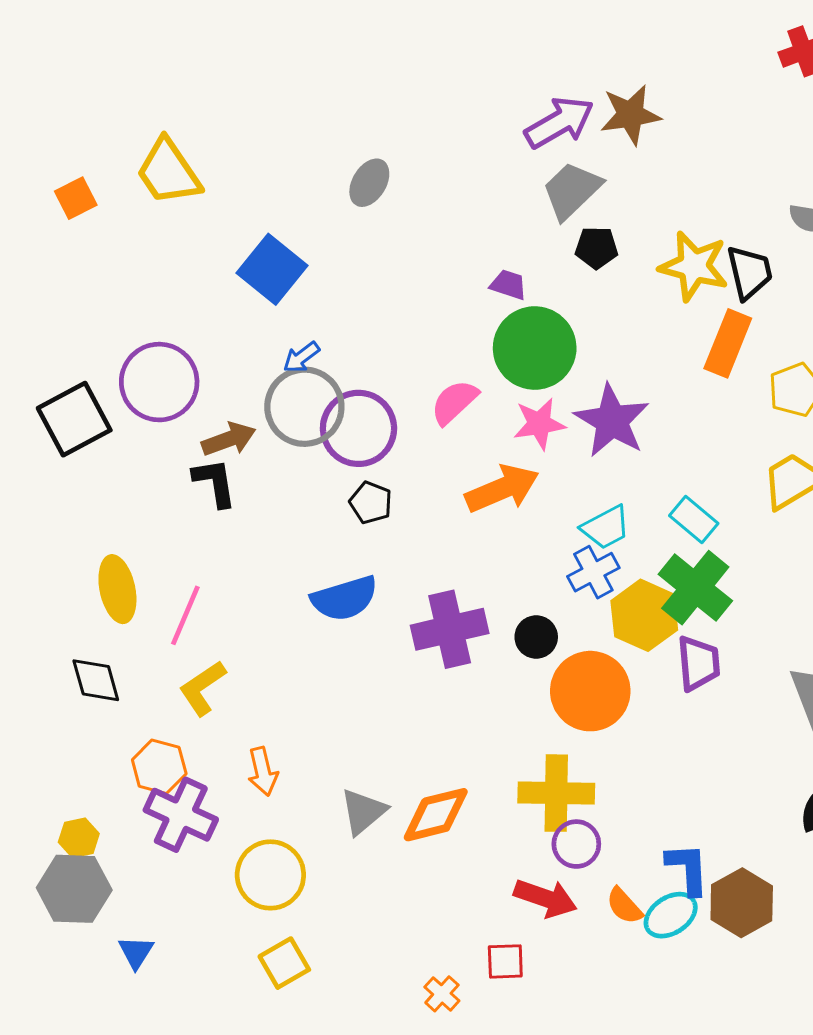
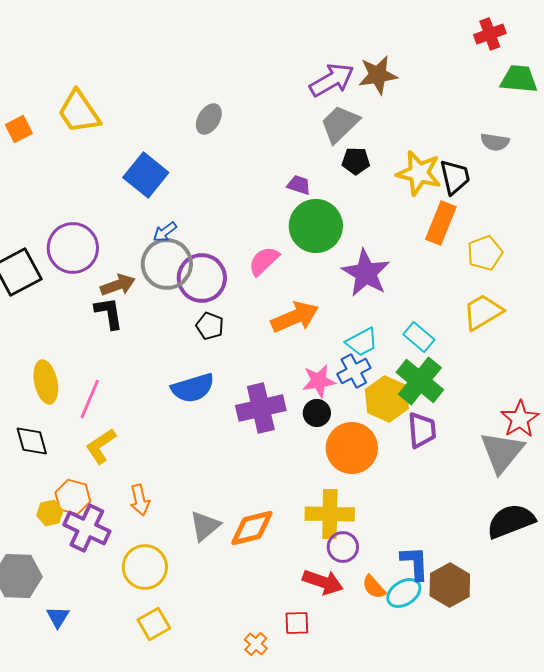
pink star: (539, 424) -> (319, 381), moved
yellow hexagon: (79, 838) -> (50, 513), moved

